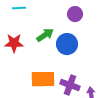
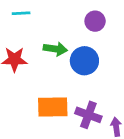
green arrow: (45, 35) -> (55, 49), turned 42

